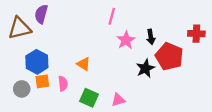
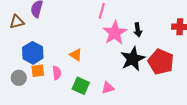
brown triangle: (20, 28) -> (17, 22), size x0.7
pink star: (126, 40) -> (115, 33), size x1.4
red pentagon: (169, 56) -> (161, 62), moved
black star: (145, 68) -> (133, 59), size x1.4

